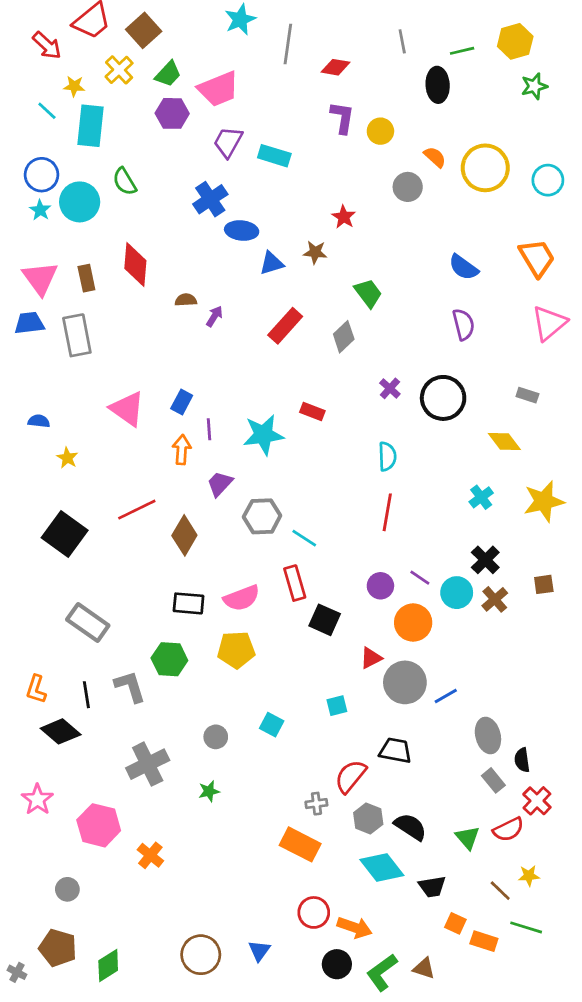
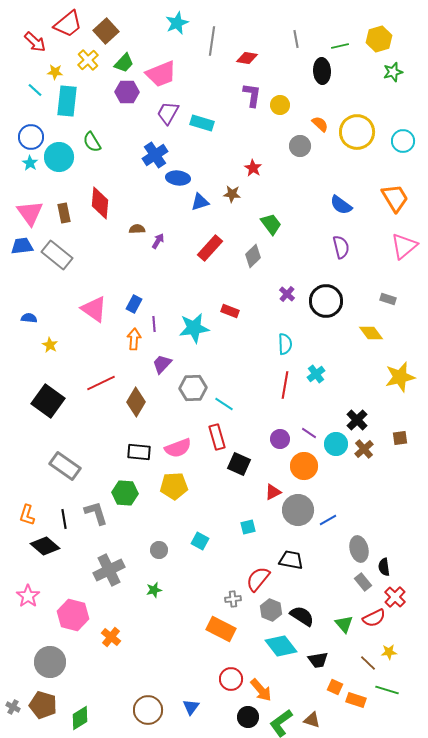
gray rectangle: (77, 335) -> (57, 255), turned -40
cyan cross: (481, 497) -> (316, 374), moved
gray circle: (67, 889) -> (50, 662), size x1.8
orange arrow: (355, 927) -> (261, 690), turned 30
gray cross: (17, 972) -> (13, 707), moved

